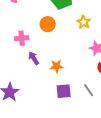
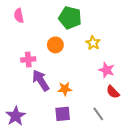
purple arrow: (34, 58) -> (41, 80), size x1.5
purple square: (64, 91) -> (63, 114), moved

